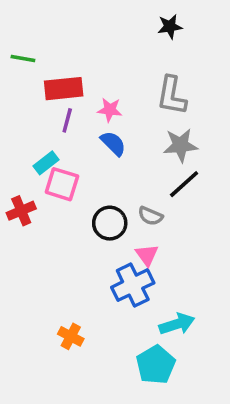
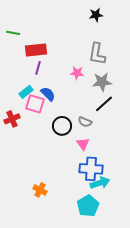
pink star: (110, 110) -> (77, 73), moved
blue semicircle: (113, 143) -> (48, 94), moved
blue cross: (133, 285) -> (91, 169), moved, turned 30

